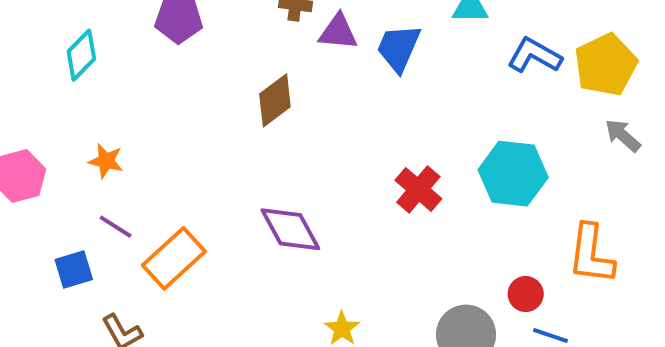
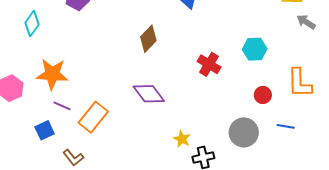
brown diamond: (275, 100) -> (148, 39), moved
orange star: (106, 161) -> (52, 74), size x1.8
cyan hexagon: (513, 174) -> (255, 49), size x0.7
red circle: (526, 294) -> (263, 95), moved

